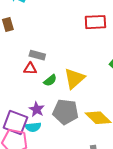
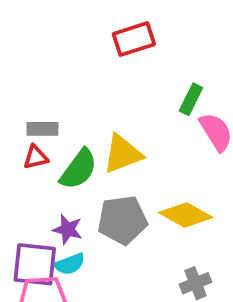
yellow triangle: (74, 78) -> (123, 154), turned 35
green semicircle: (50, 80) -> (79, 169), size x1.6

